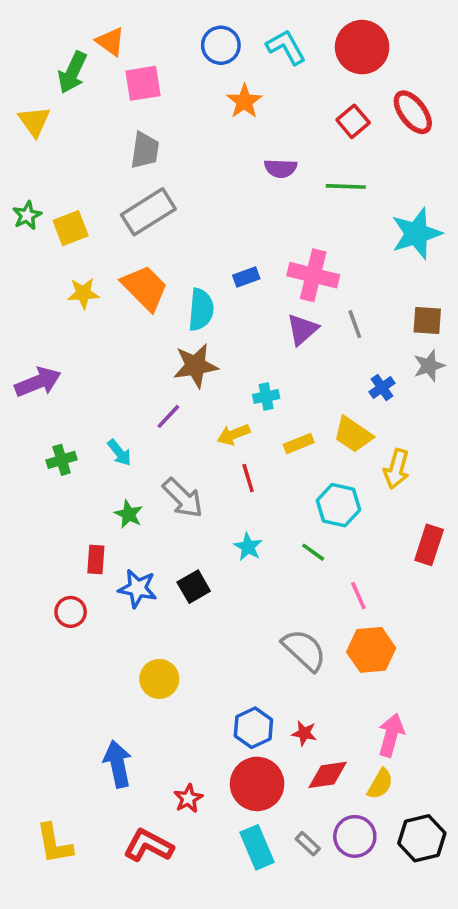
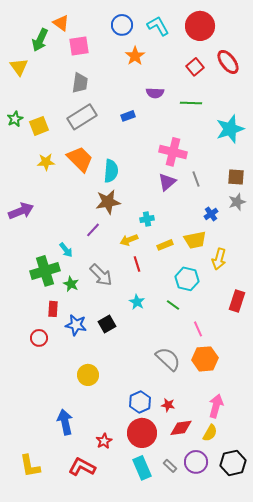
blue rectangle: (246, 277) -> (128, 116), moved
yellow trapezoid: (353, 435) -> (195, 240), turned -45
green cross: (62, 460) -> (45, 271), moved, size x1.8

